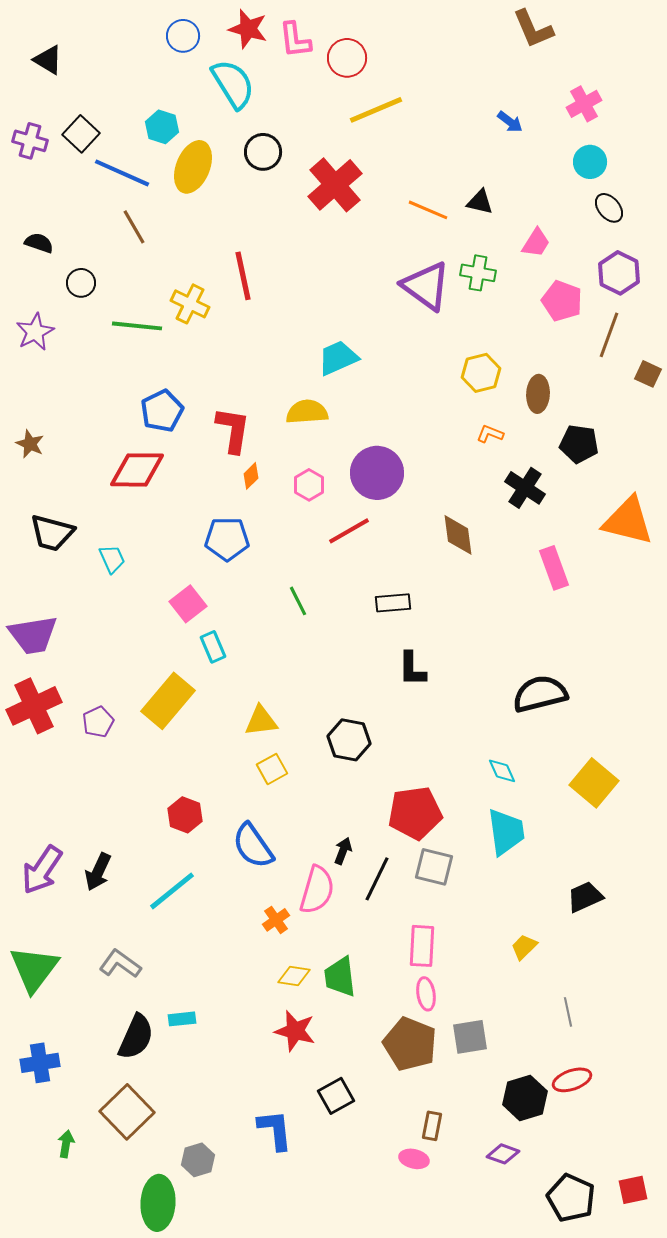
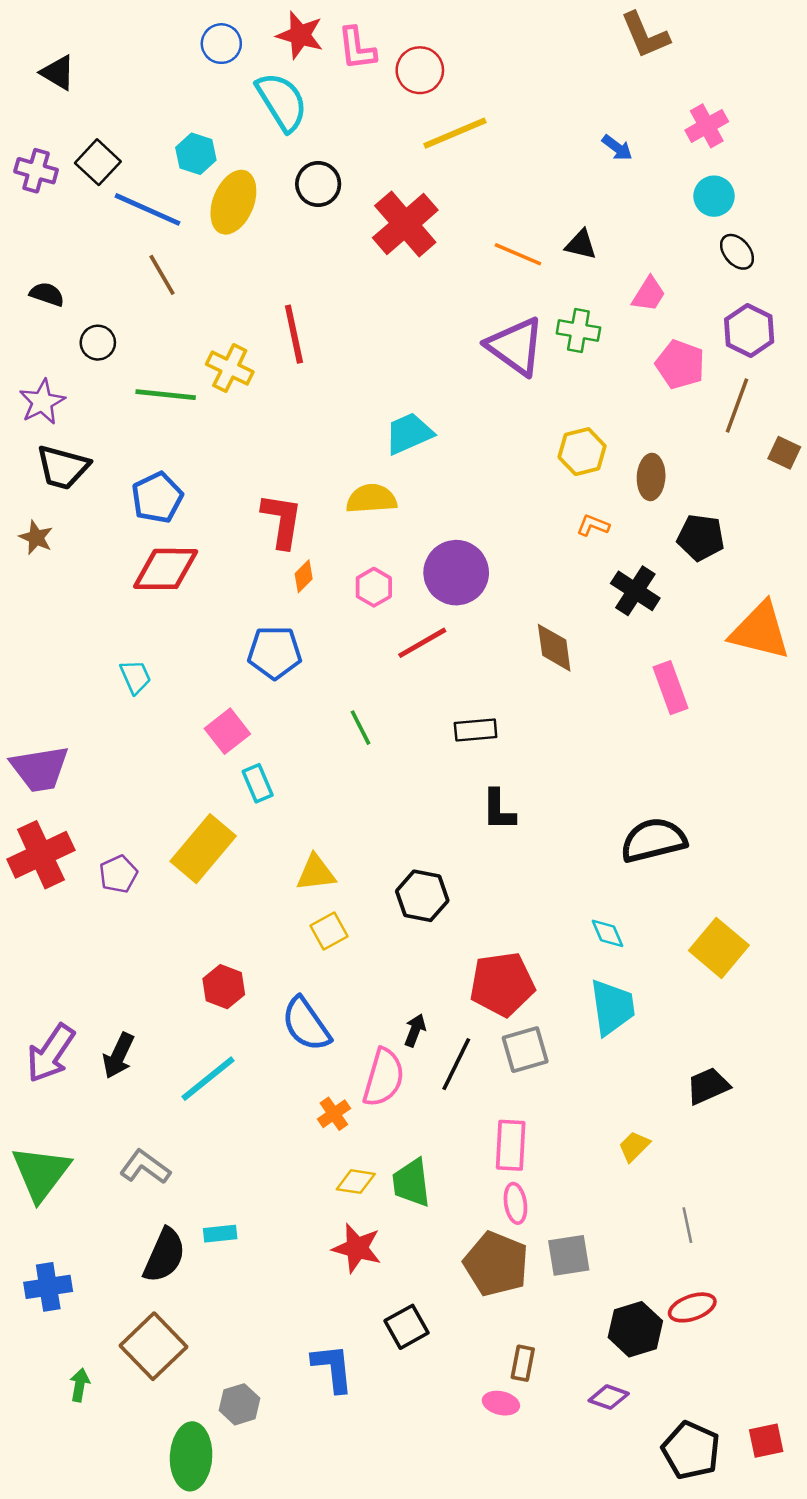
blue pentagon: (162, 411) -> (157, 498), moved
black trapezoid: (52, 533) -> (63, 467), moved
gray square: (434, 867) -> (525, 1050), turned -30

